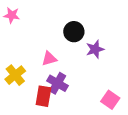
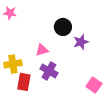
yellow cross: (15, 75) -> (13, 64), turned 30
red rectangle: (43, 96) -> (24, 82), moved

